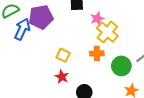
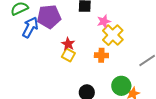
green circle: (121, 66) -> (121, 86), moved
red star: (62, 77) -> (68, 44), moved

